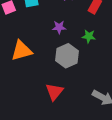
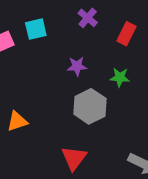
orange triangle: (22, 51) -> (17, 121), moved, size x0.7

